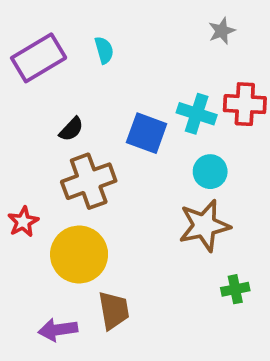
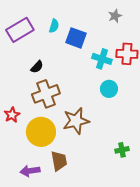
cyan semicircle: (104, 50) -> (54, 26), turned 32
blue square: (147, 133) -> (76, 38), moved
brown star: (204, 226) -> (76, 121), moved

